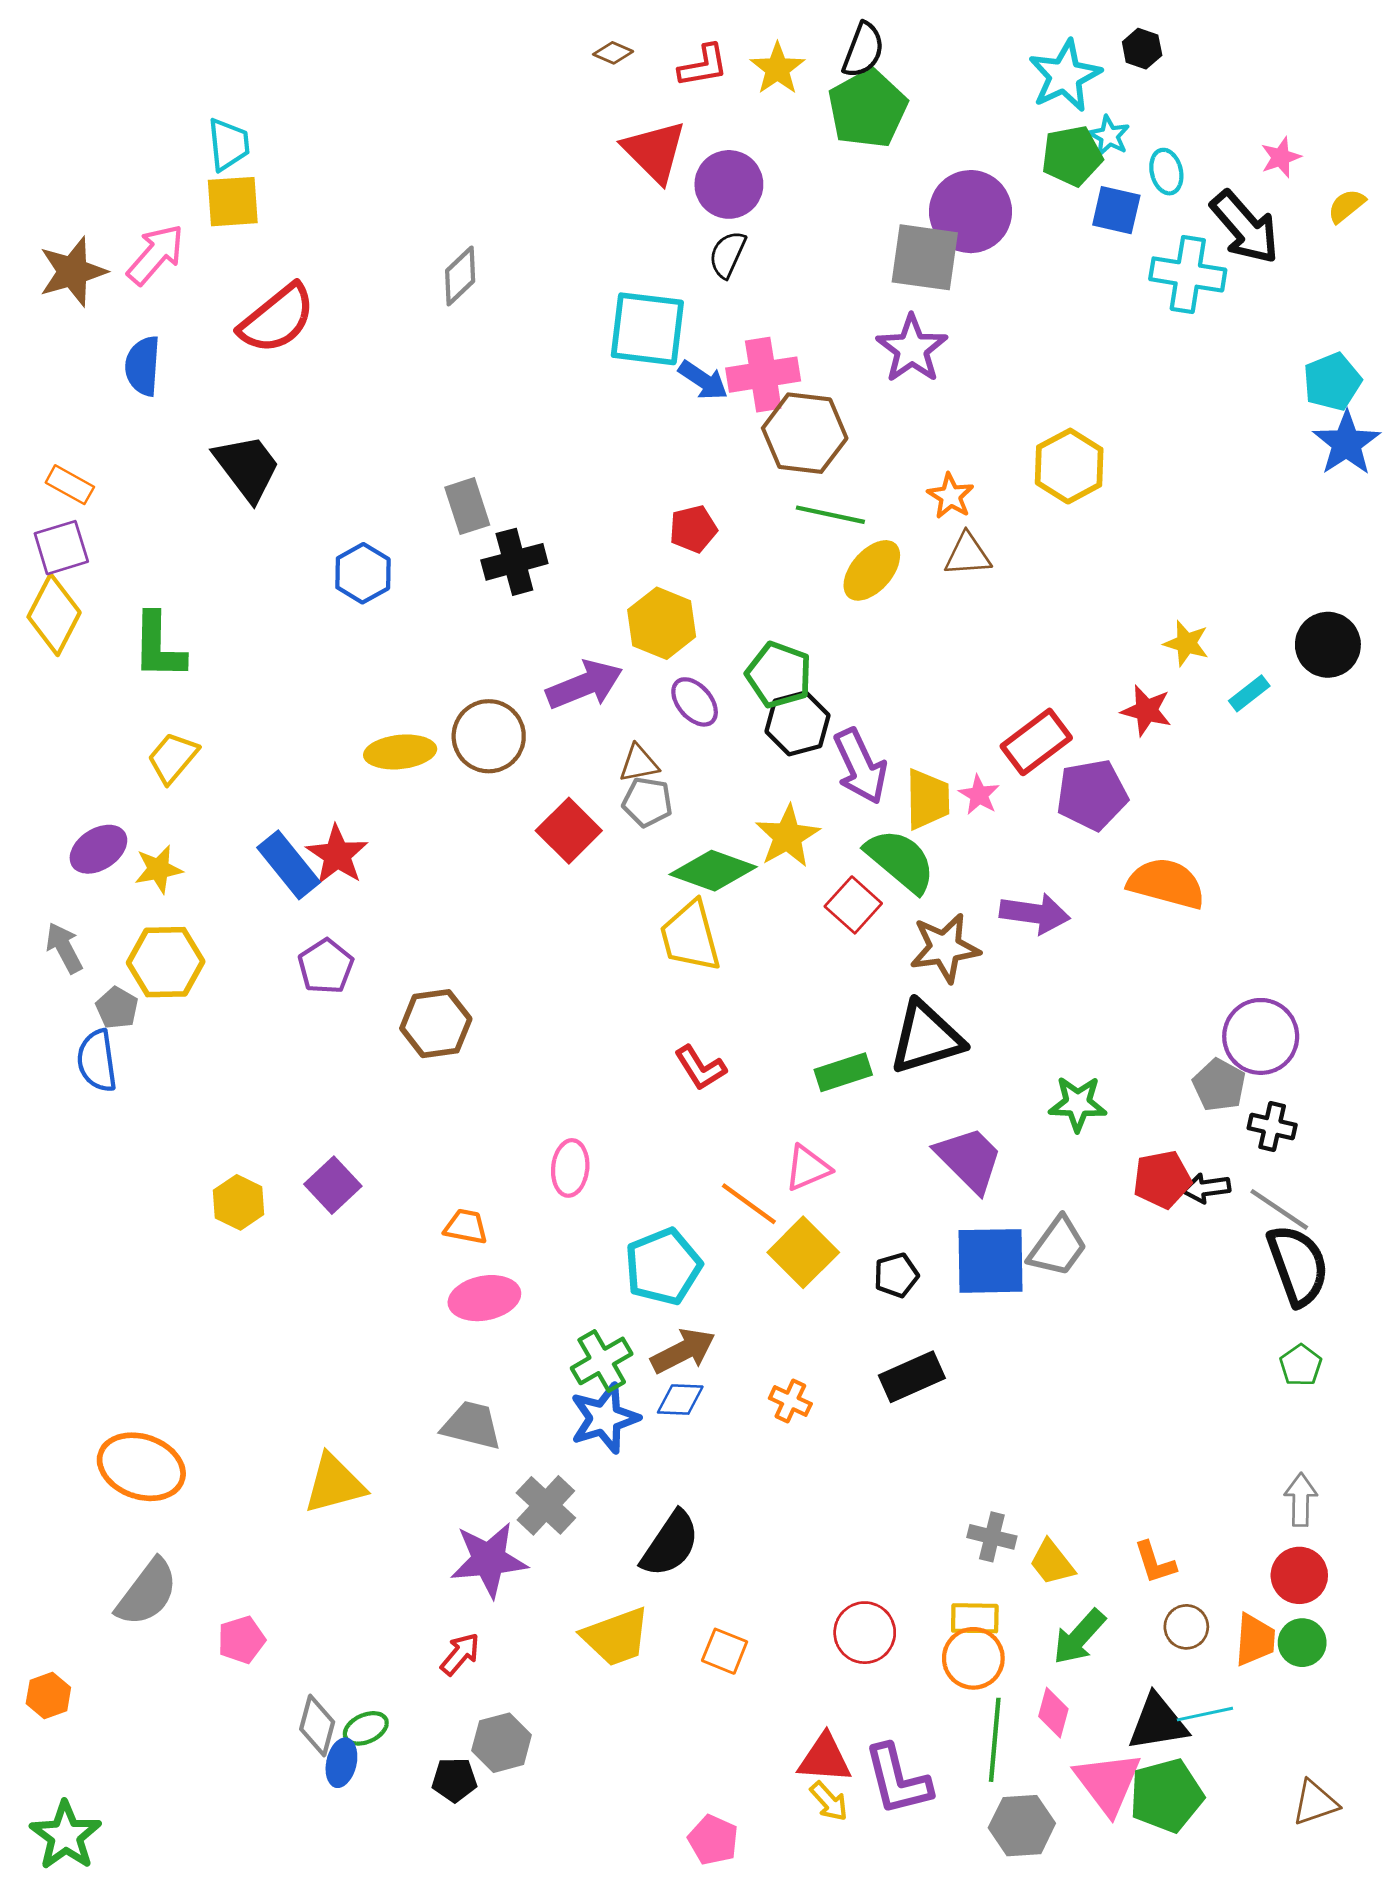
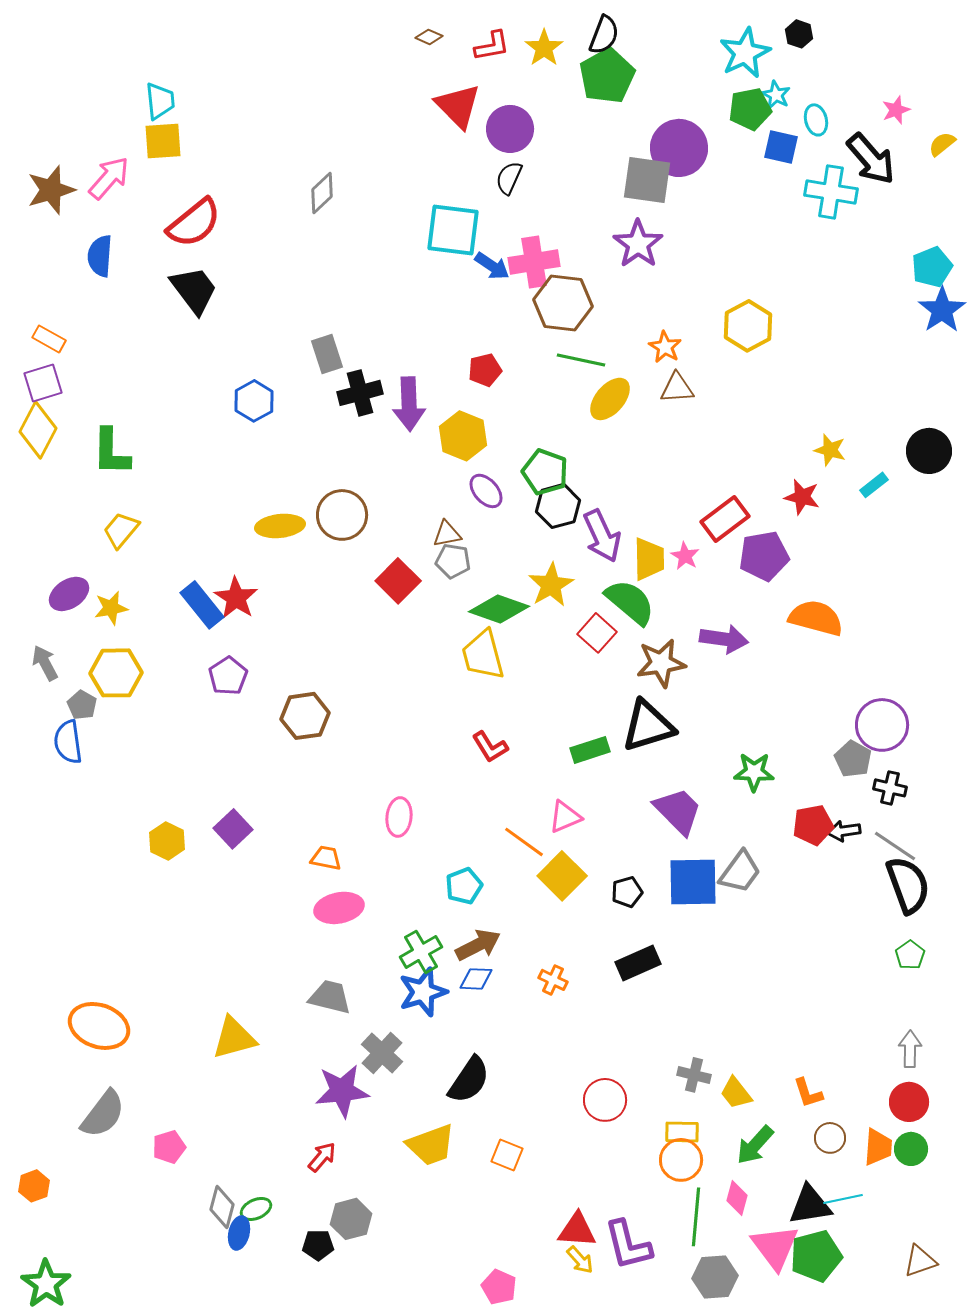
black trapezoid: (247, 467) -> (194, 290), moved
purple arrow: (584, 685) -> (409, 404), moved, turned 110
cyan pentagon: (663, 1267) -> (464, 886), size x0.7
red circle: (865, 1633) -> (605, 1100), moved

